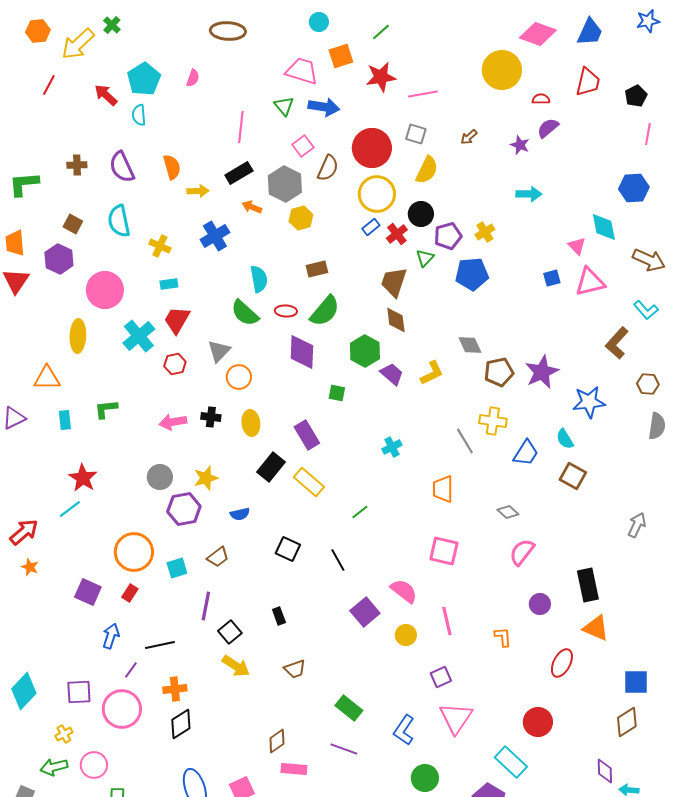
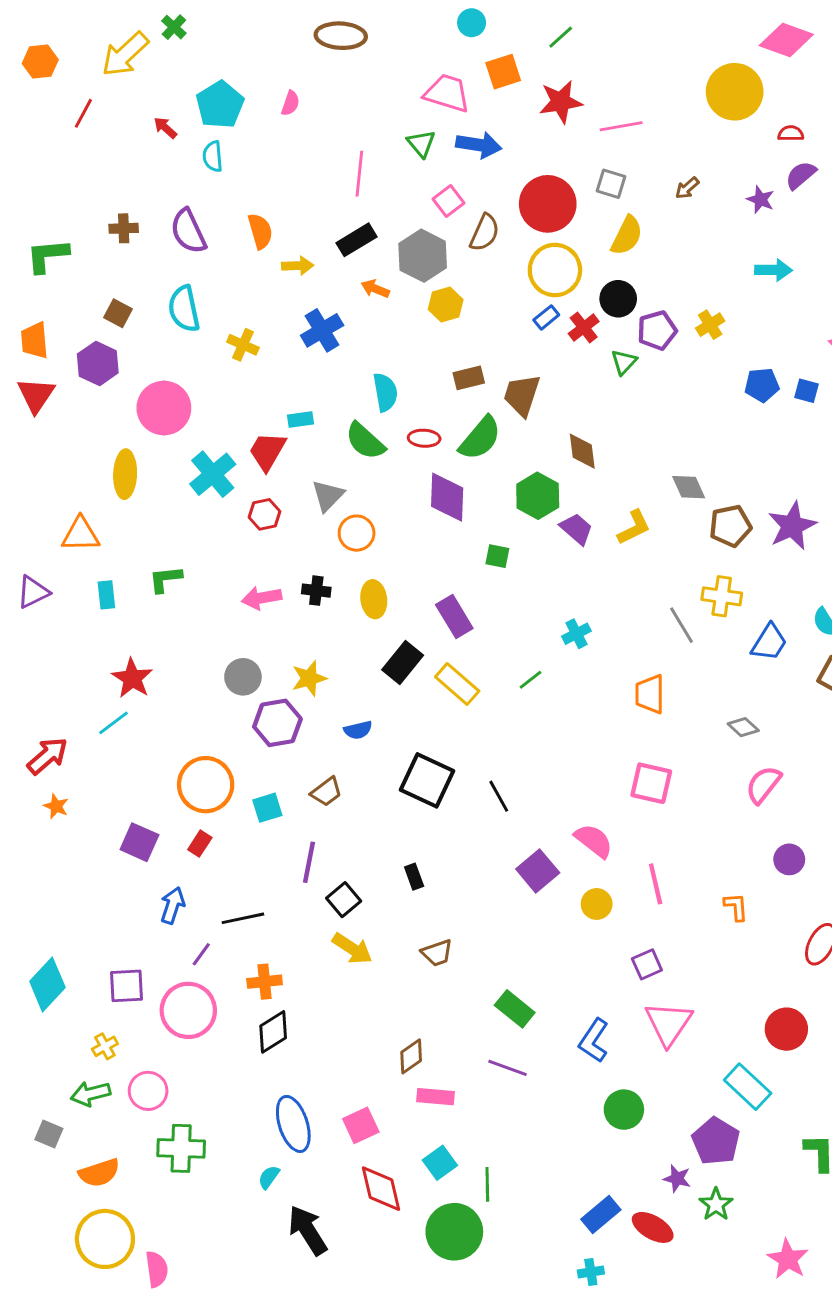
orange hexagon: (38, 31) -> (40, 62), moved
red arrow: (106, 95) -> (165, 128), size x0.7
blue pentagon: (472, 274) -> (762, 385), moved, size x0.7
blue square: (552, 278) -> (806, 391), turned 30
brown trapezoid: (394, 282) -> (522, 395), moved
cyan rectangle: (169, 284) -> (300, 420), moved
green line: (360, 512) -> (530, 680), moved
black square: (288, 549) -> (427, 780), size x1.5

